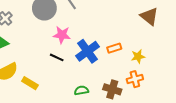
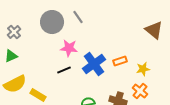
black line: (57, 57) -> (64, 70), turned -48
orange cross: (135, 79) -> (140, 91), turned -35

